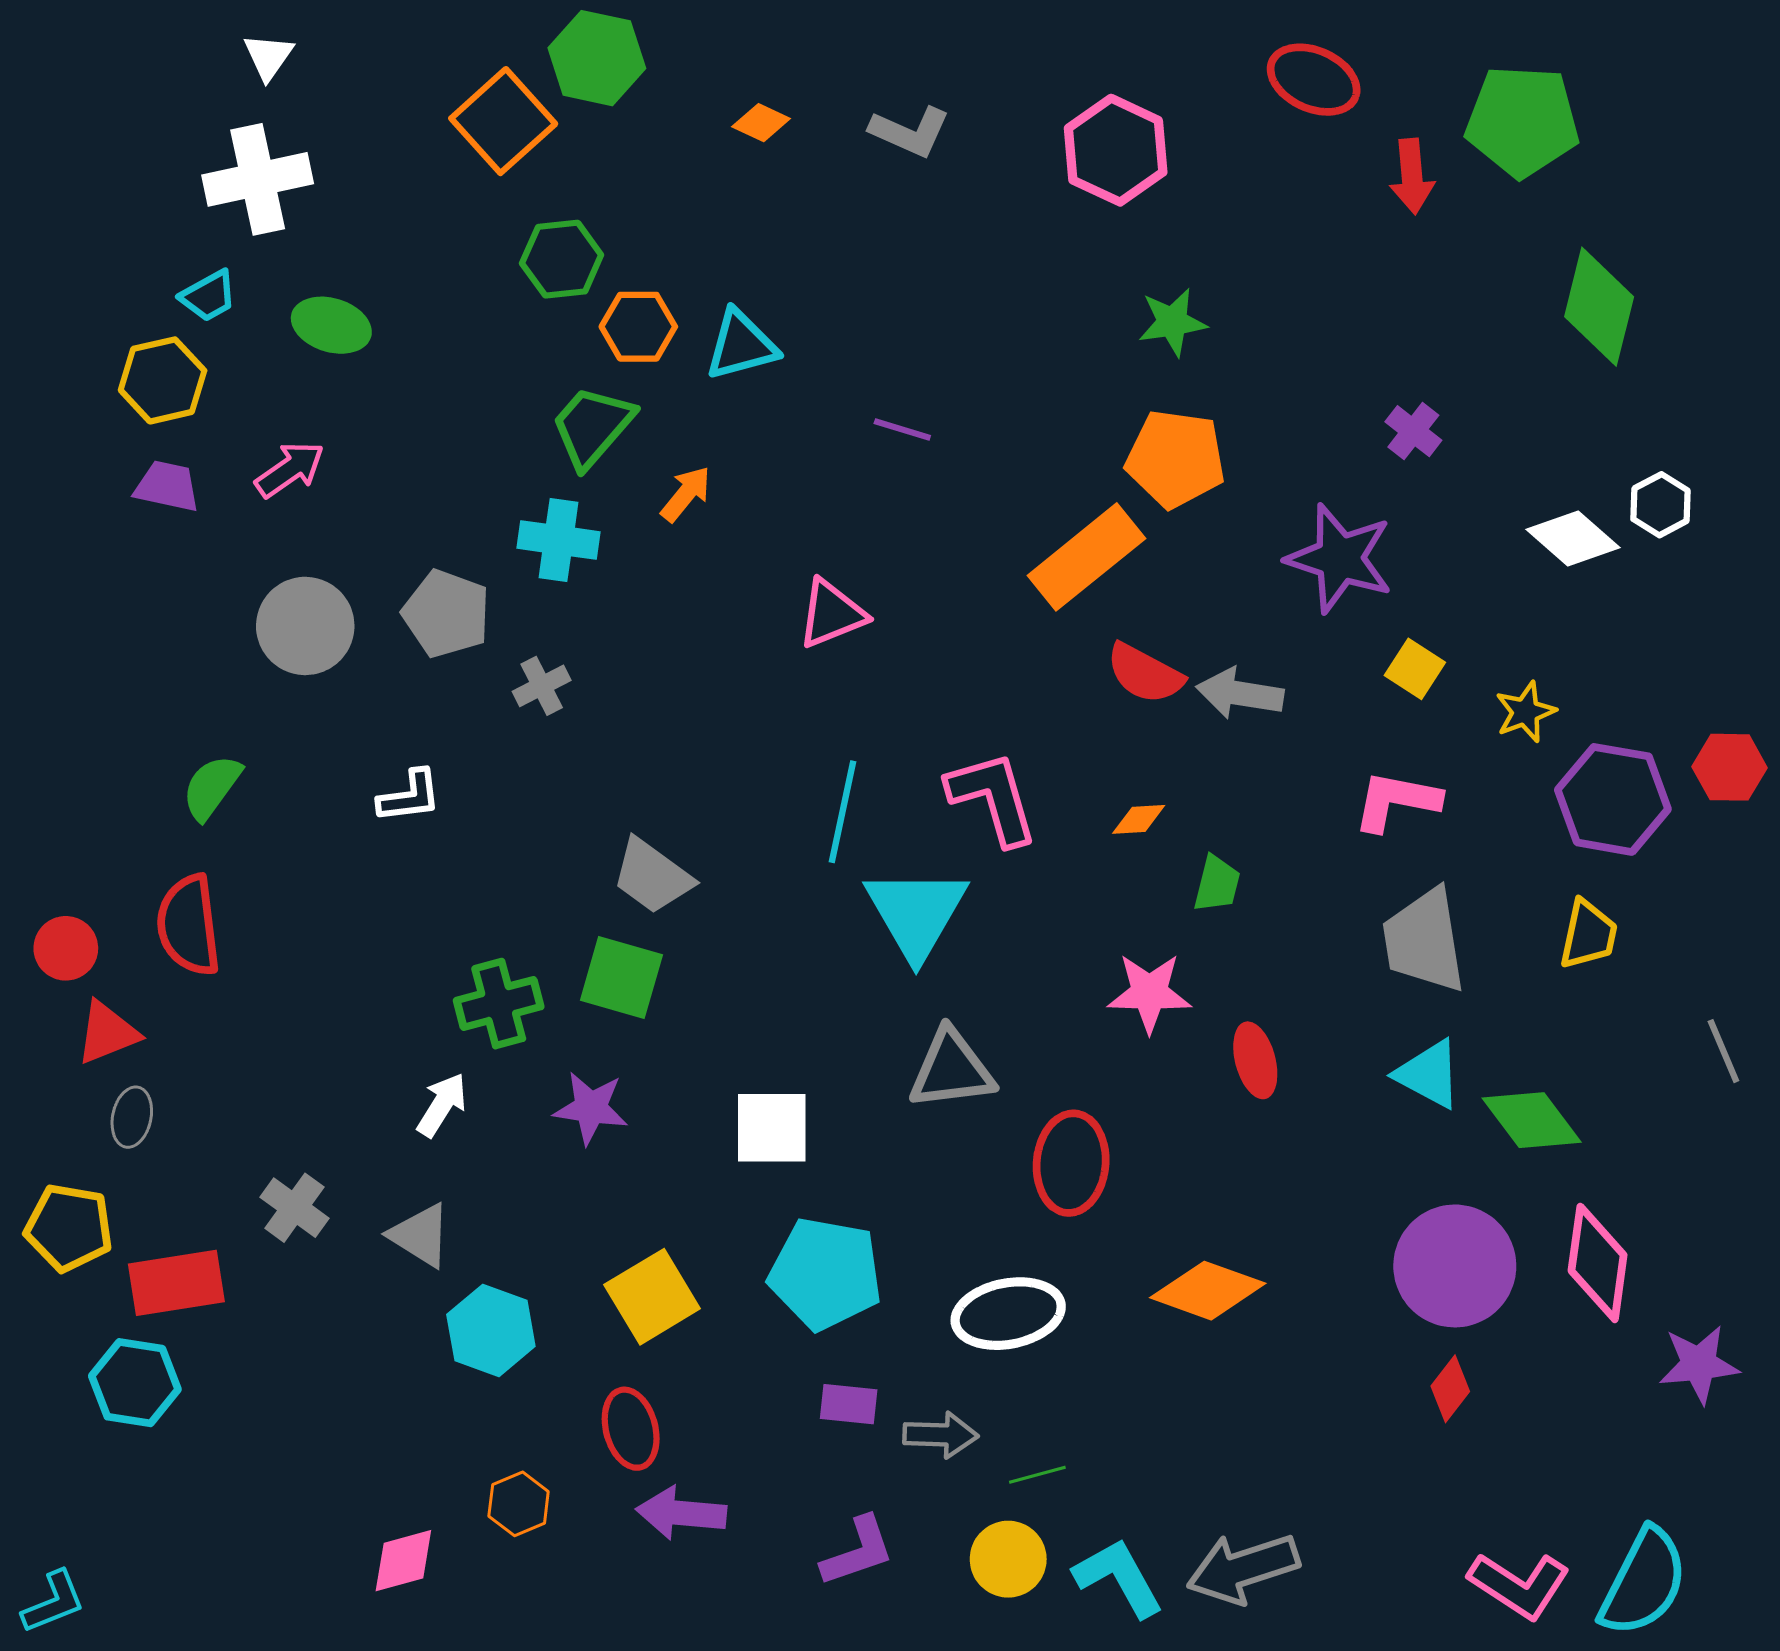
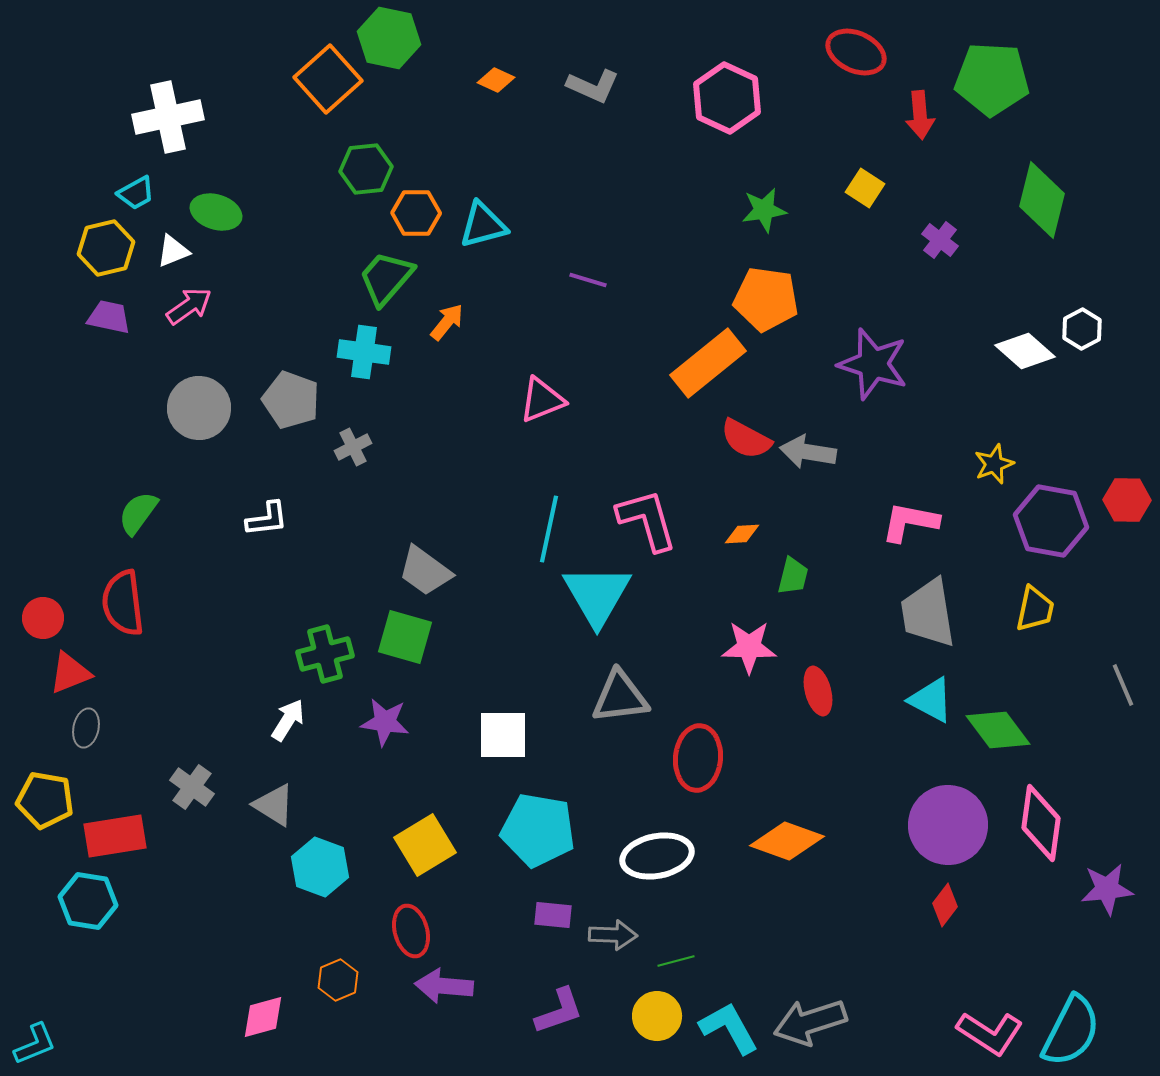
white triangle: (268, 57) -> (173, 251), moved, turned 33
purple cross: (1413, 431) -> (940, 240), moved
yellow square: (1415, 669) -> (865, 188), moved

